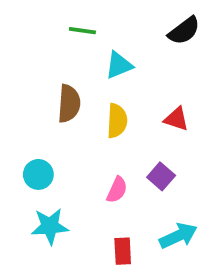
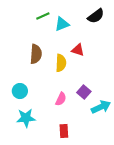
green line: (82, 31) -> (43, 16), turned -32
cyan triangle: (119, 65) -> (62, 24), moved
red triangle: (176, 119) -> (78, 50), moved
cyan arrow: (178, 236) -> (101, 107), moved

